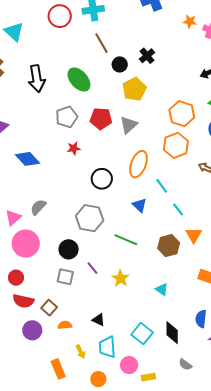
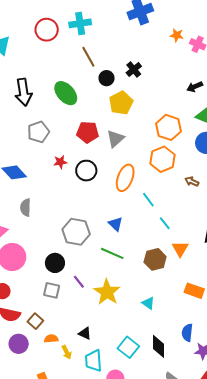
gray pentagon: (67, 117) -> (38, 132), moved
black circle: (102, 179) -> (86, 171), moved
blue triangle: (140, 205) -> (116, 224), moved
gray semicircle: (38, 207) -> (26, 208), moved, turned -42
yellow star: (121, 278) -> (107, 292), size x1.5
yellow arrow: (81, 352) -> (67, 352), moved

